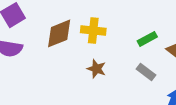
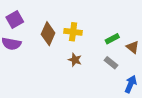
brown diamond: (59, 33) -> (48, 34), turned -45

